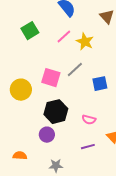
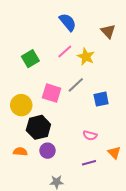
green square: (30, 31) -> (30, 59), moved
black hexagon: (56, 112) -> (38, 127), moved
orange semicircle: (20, 156) -> (20, 152), moved

